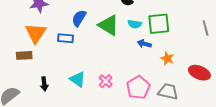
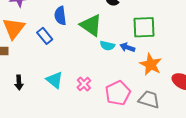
blue semicircle: (79, 18) -> (60, 16), turned -42
cyan semicircle: (135, 24) -> (107, 46), moved
blue rectangle: (65, 38) -> (45, 36), turned 42
orange star: (167, 58) -> (151, 64), size x1.5

